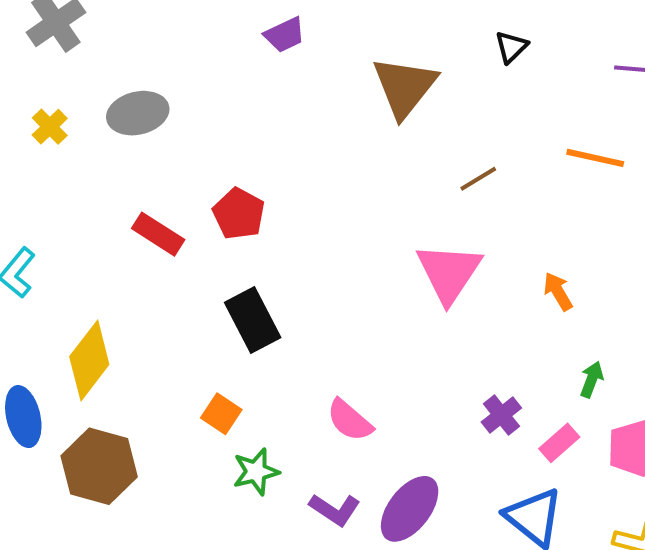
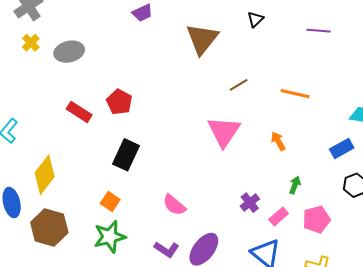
yellow cross: (50, 127) -> (31, 43), moved
orange line: (595, 158) -> (295, 94), moved
black rectangle: (253, 320) -> (126, 155), turned 52
green star: (256, 472) -> (110, 237), moved, size x1.4

